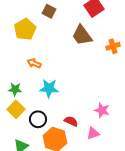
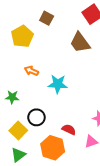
cyan star: (49, 88) -> (58, 84), moved
yellow square: (16, 109) -> (18, 131), moved
black circle: (38, 119) -> (36, 117), moved

